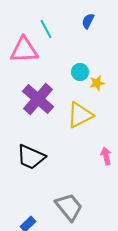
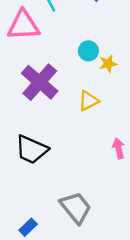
yellow triangle: (80, 115) -> (88, 101), size x0.7

